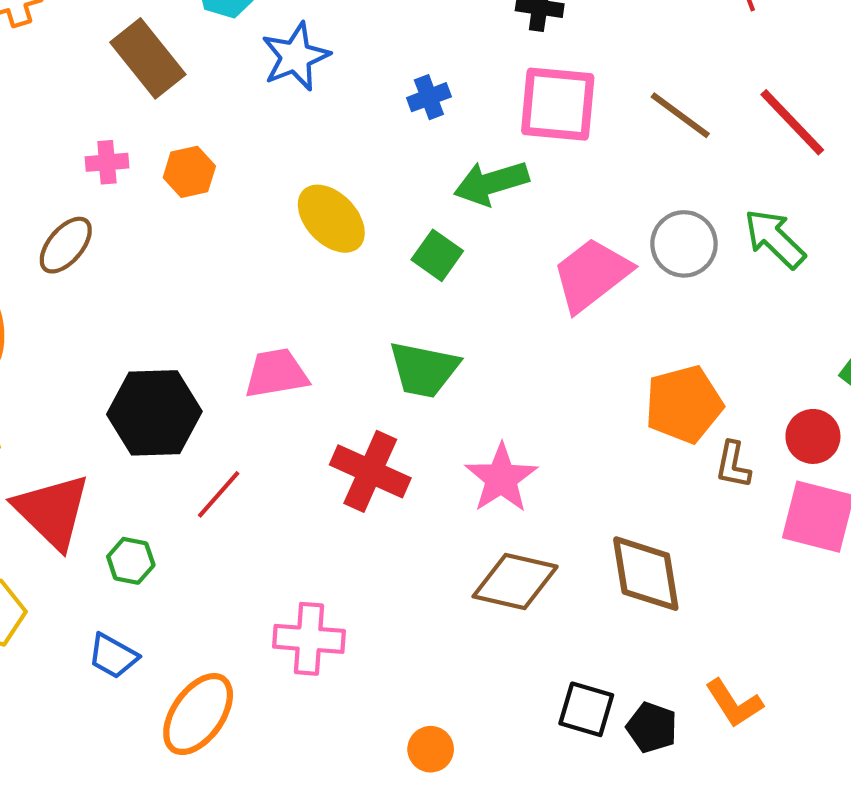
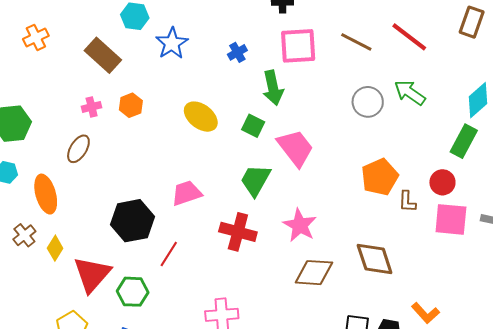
green arrow: (491, 183) -> (273, 88), turned -76
pink trapezoid: (592, 275) -> (295, 148), moved, turned 99
green trapezoid: (424, 369) -> (255, 180), turned 117
red triangle: (52, 511) -> (92, 274), turned 36
green hexagon: (131, 561) -> (133, 292), size x1.4

